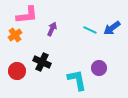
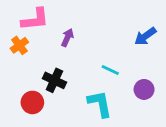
cyan line: (90, 30) -> (110, 70), moved
purple circle: (99, 68) -> (144, 89), moved
red circle: (17, 71) -> (32, 102), moved

